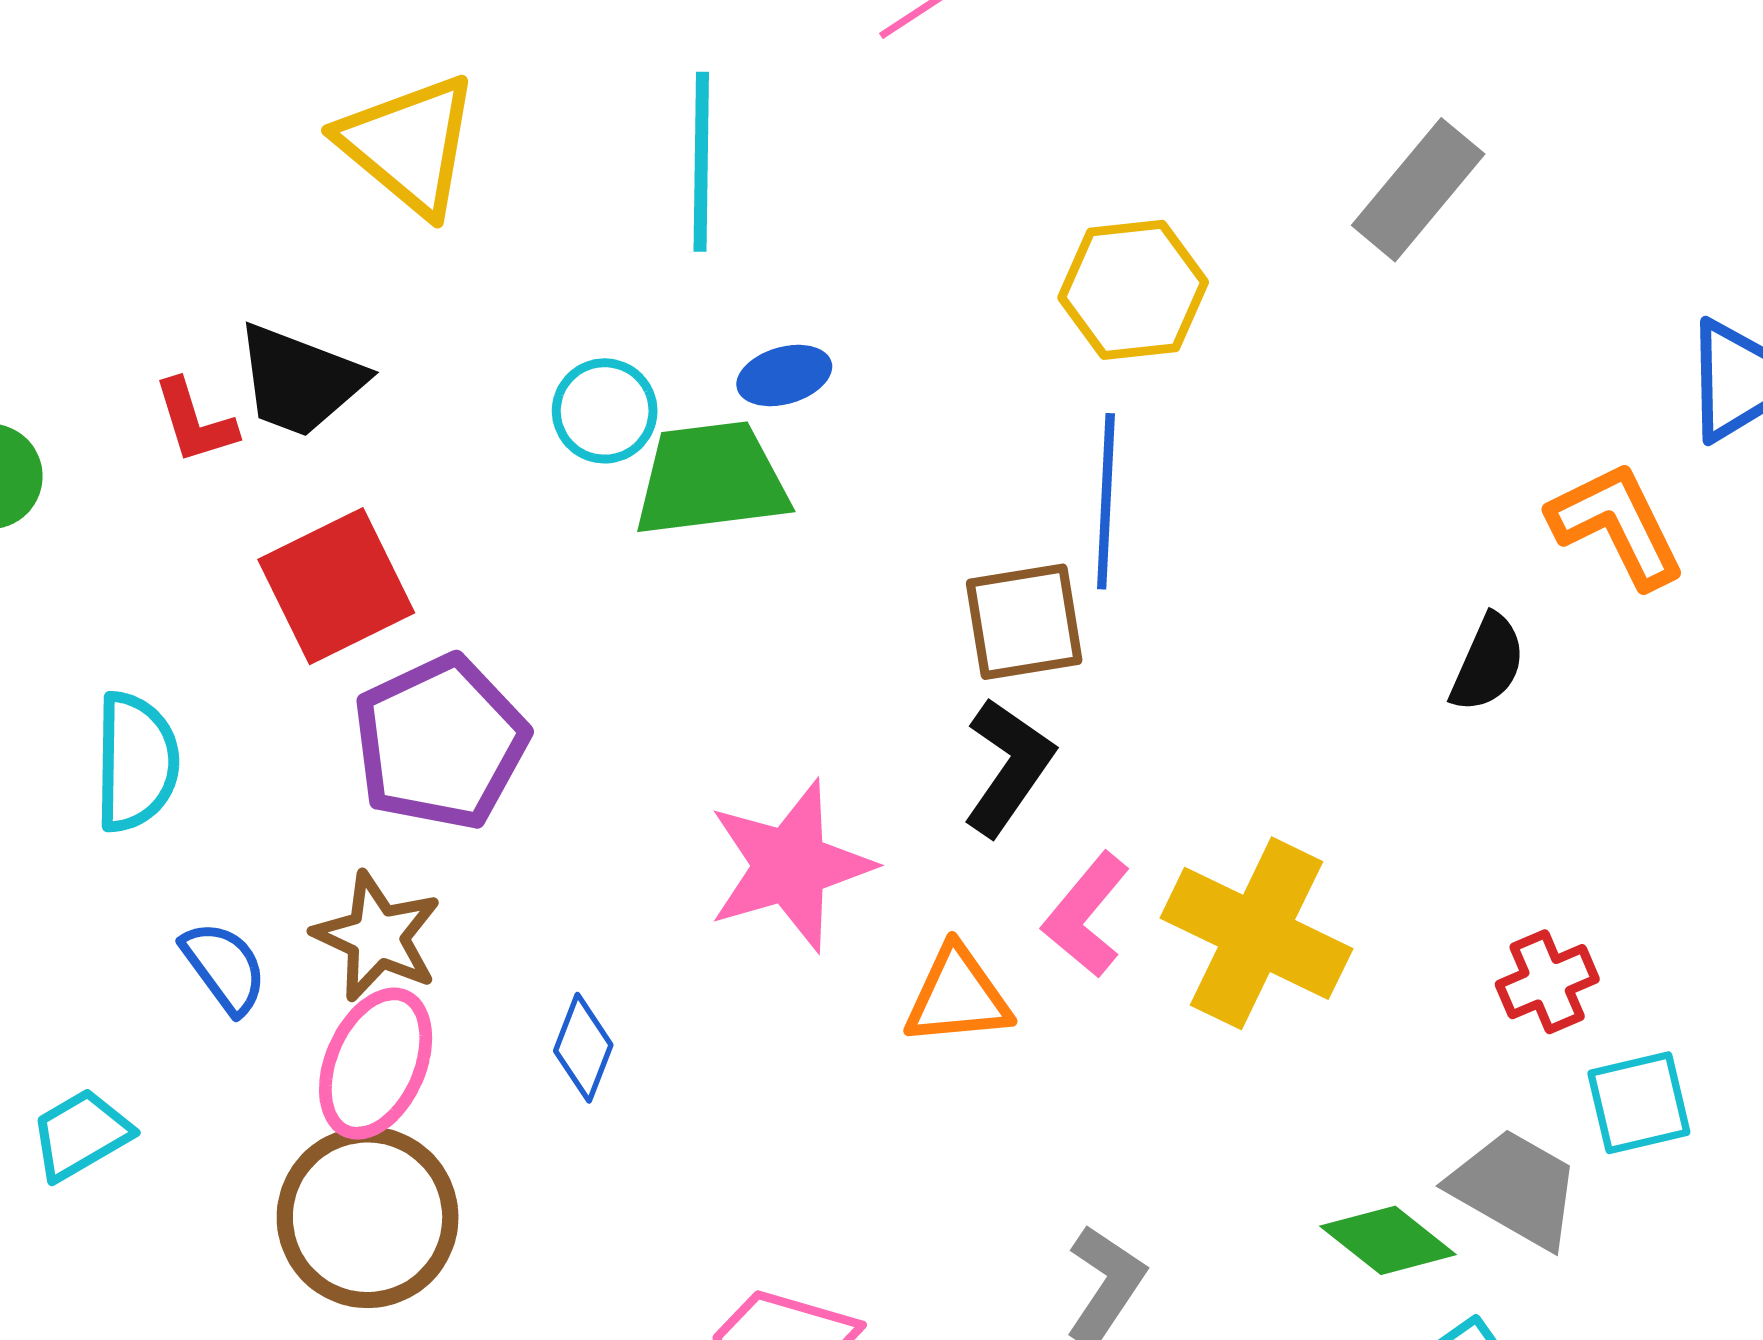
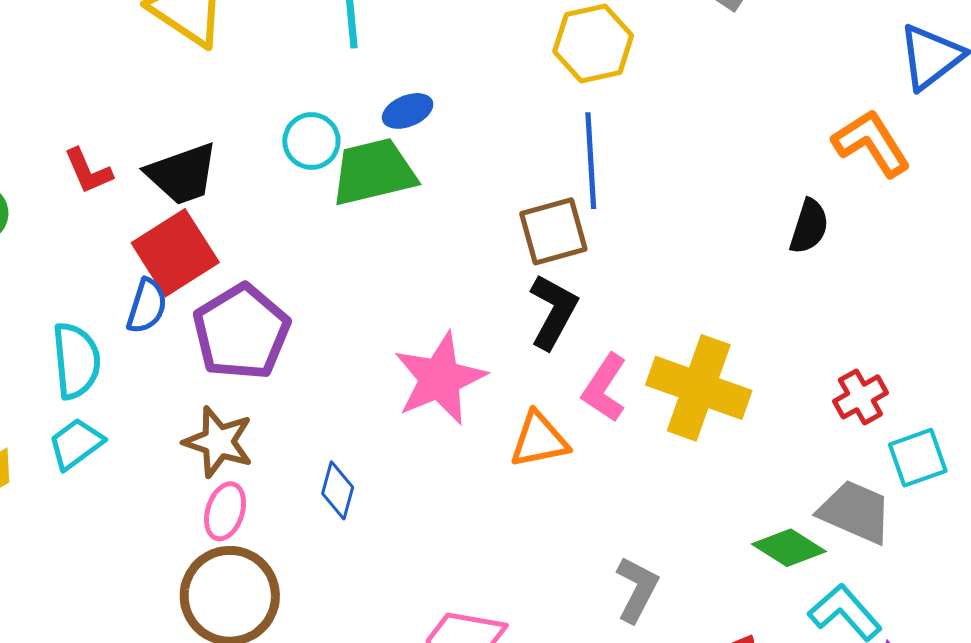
black trapezoid: (300, 380) -> (182, 174), moved, turned -34
blue semicircle: (224, 967) -> (147, 306), moved, turned 60
pink ellipse: (376, 1064) -> (225, 511), size x0.7
cyan trapezoid: (81, 1135) -> (76, 444), moved

